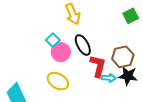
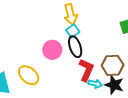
cyan square: (53, 40) -> (73, 31), moved
yellow ellipse: (58, 81) -> (29, 75), moved

